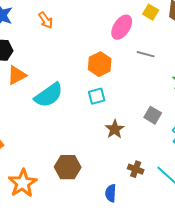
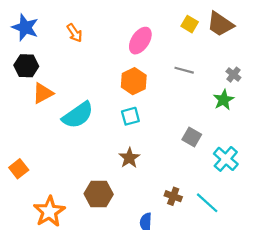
pink ellipse: (122, 27) -> (140, 41), moved
brown star: (115, 129) -> (129, 158), moved

